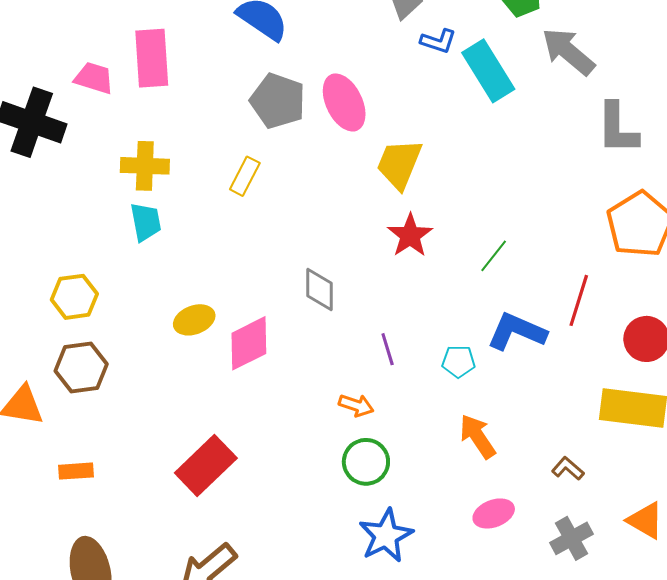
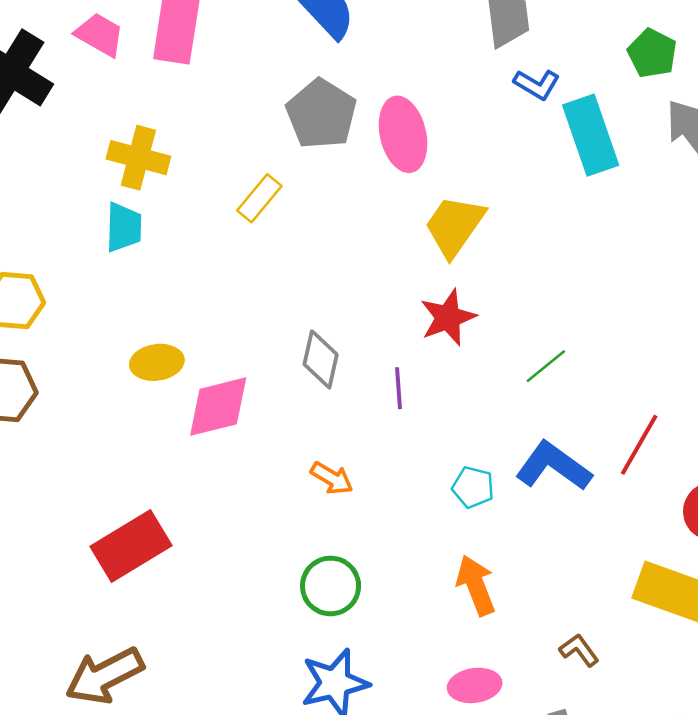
purple line: (388, 349) -> (398, 388), moved
orange arrow: (356, 405) -> (332, 478), moved

